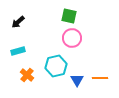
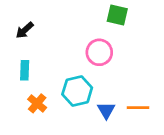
green square: (69, 16) -> (117, 15), moved
cyan rectangle: (18, 51) -> (25, 70), turned -72

